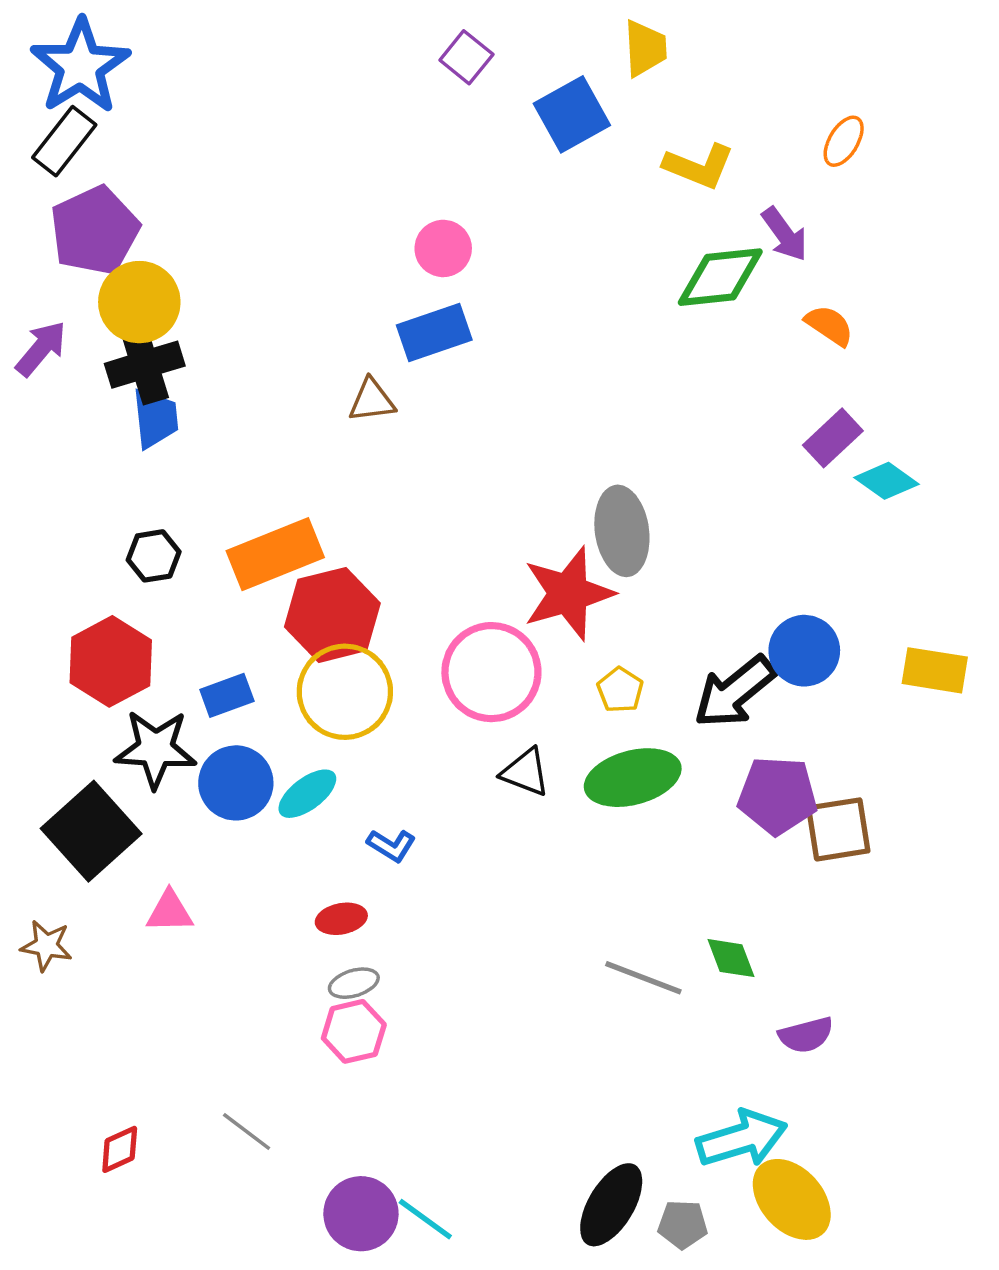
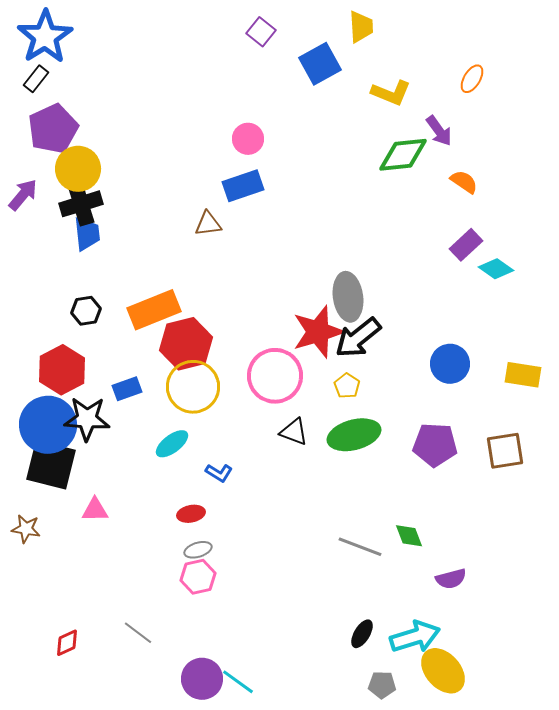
black rectangle: (64, 141) -> (36, 79), size x0.7
black arrow: (735, 692) -> (358, 338), moved
blue circle: (236, 783) -> (48, 425), moved, size x1.4
brown square: (838, 829) -> (505, 451), moved
black square: (91, 831) -> (51, 465), turned -34
black ellipse: (611, 1205) -> (362, 634), moved, size x0.6

